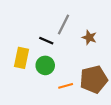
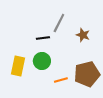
black line: (46, 41) -> (43, 38), turned -32
yellow rectangle: (22, 58) -> (18, 66), moved

